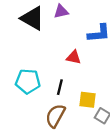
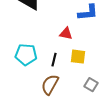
yellow square: (87, 100) -> (78, 57), moved

